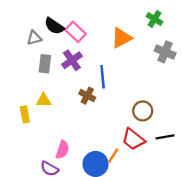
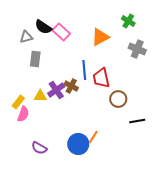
purple cross: (72, 60) -> (56, 90), moved
yellow triangle: (44, 100) -> (40, 96), moved
yellow rectangle: (25, 114) -> (18, 102), turned 48
red trapezoid: (133, 139) -> (101, 78), moved, turned 40
pink semicircle: (62, 150) -> (23, 114), moved

